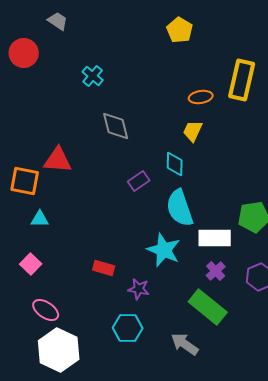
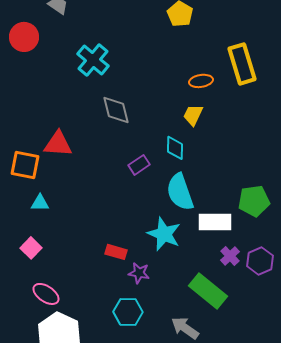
cyan cross: (93, 76) -> (93, 60), size x1.5
yellow rectangle: (242, 80) -> (242, 64), turned -30
red rectangle: (104, 268) -> (116, 252), moved
purple cross: (216, 271) -> (230, 256), moved

